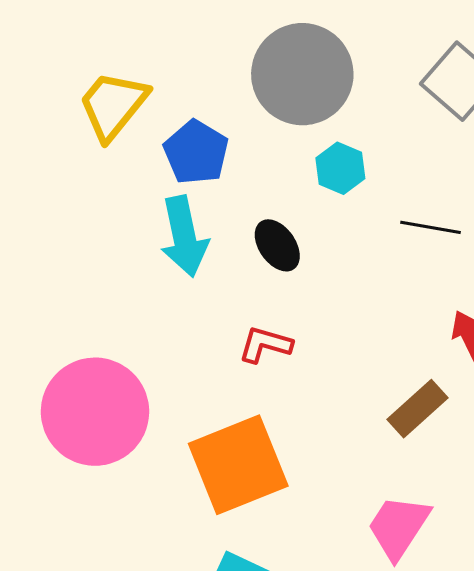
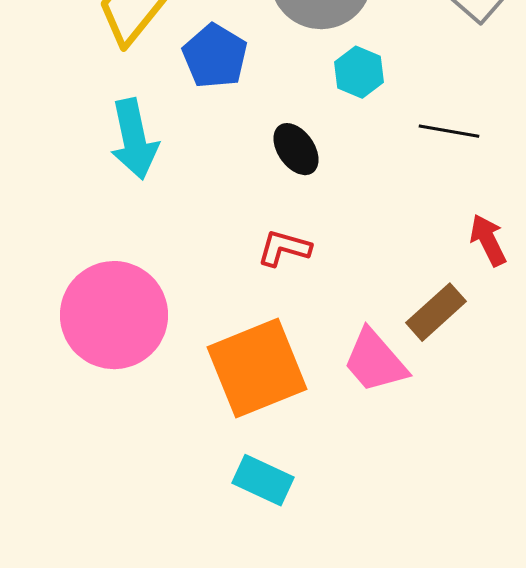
cyan arrow: (184, 236) -> (134, 139), moved
pink trapezoid: (398, 527) -> (375, 361), moved, turned -74

